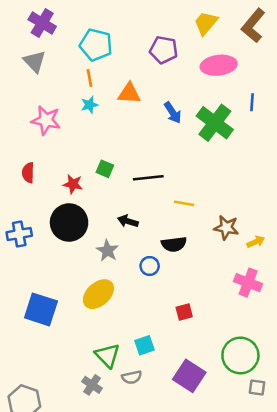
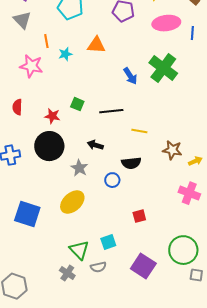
orange line: (90, 78) -> (46, 41), moved
blue line: (252, 102) -> (192, 33), moved
blue arrow: (173, 113) -> (130, 76), moved

